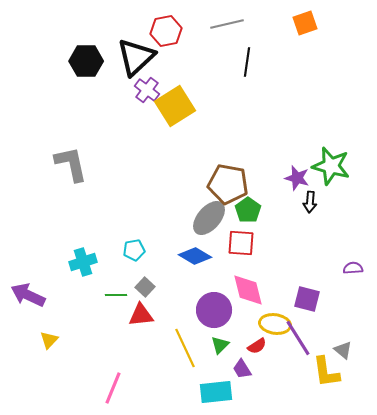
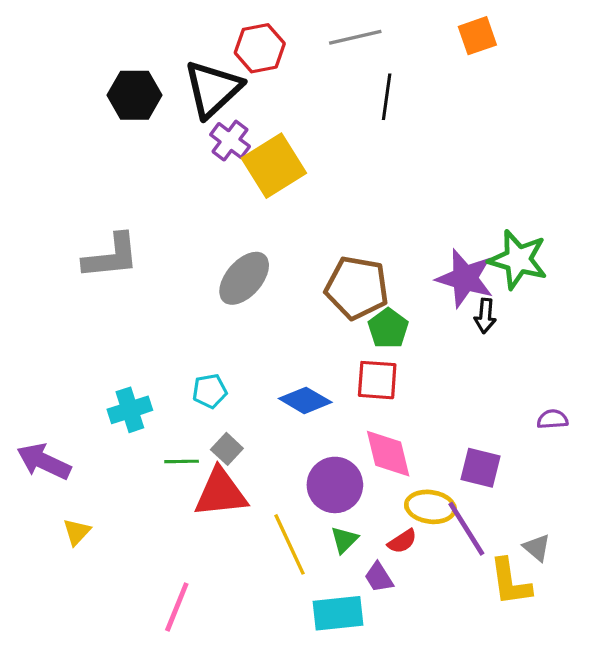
gray L-shape: (71, 164) -> (111, 256), turned 96
purple star: (297, 178) -> (465, 278), size x1.5
gray ellipse: (209, 218) -> (244, 278), moved
red triangle: (141, 315) -> (221, 493), size x1.4

